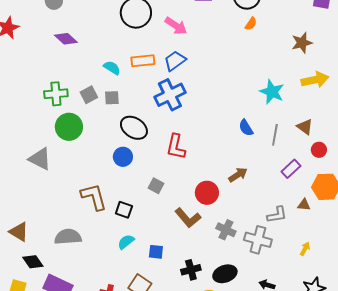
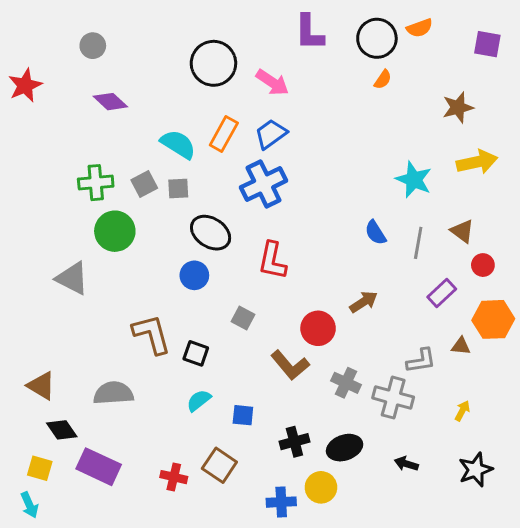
orange rectangle: (143, 61) -> (224, 134), turned -55
cyan semicircle: (112, 68) -> (178, 144), size x1.4

